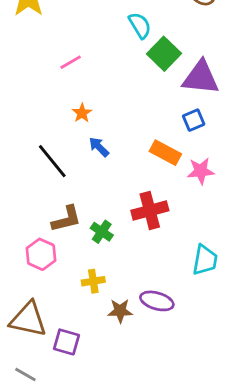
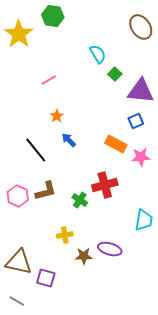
green square: (164, 54) -> (115, 74), size x0.6
green cross: (102, 232) -> (80, 200), moved
pink hexagon: (41, 254) -> (18, 196), moved

